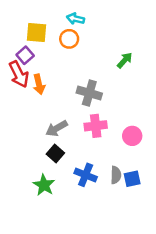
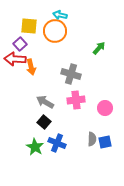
orange circle: (69, 39) -> (55, 31), size x1.5
red arrow: (19, 74) -> (15, 59), turned 120
gray arrow: (57, 128) -> (45, 102), turned 60
blue cross: (86, 175) -> (57, 143), moved

